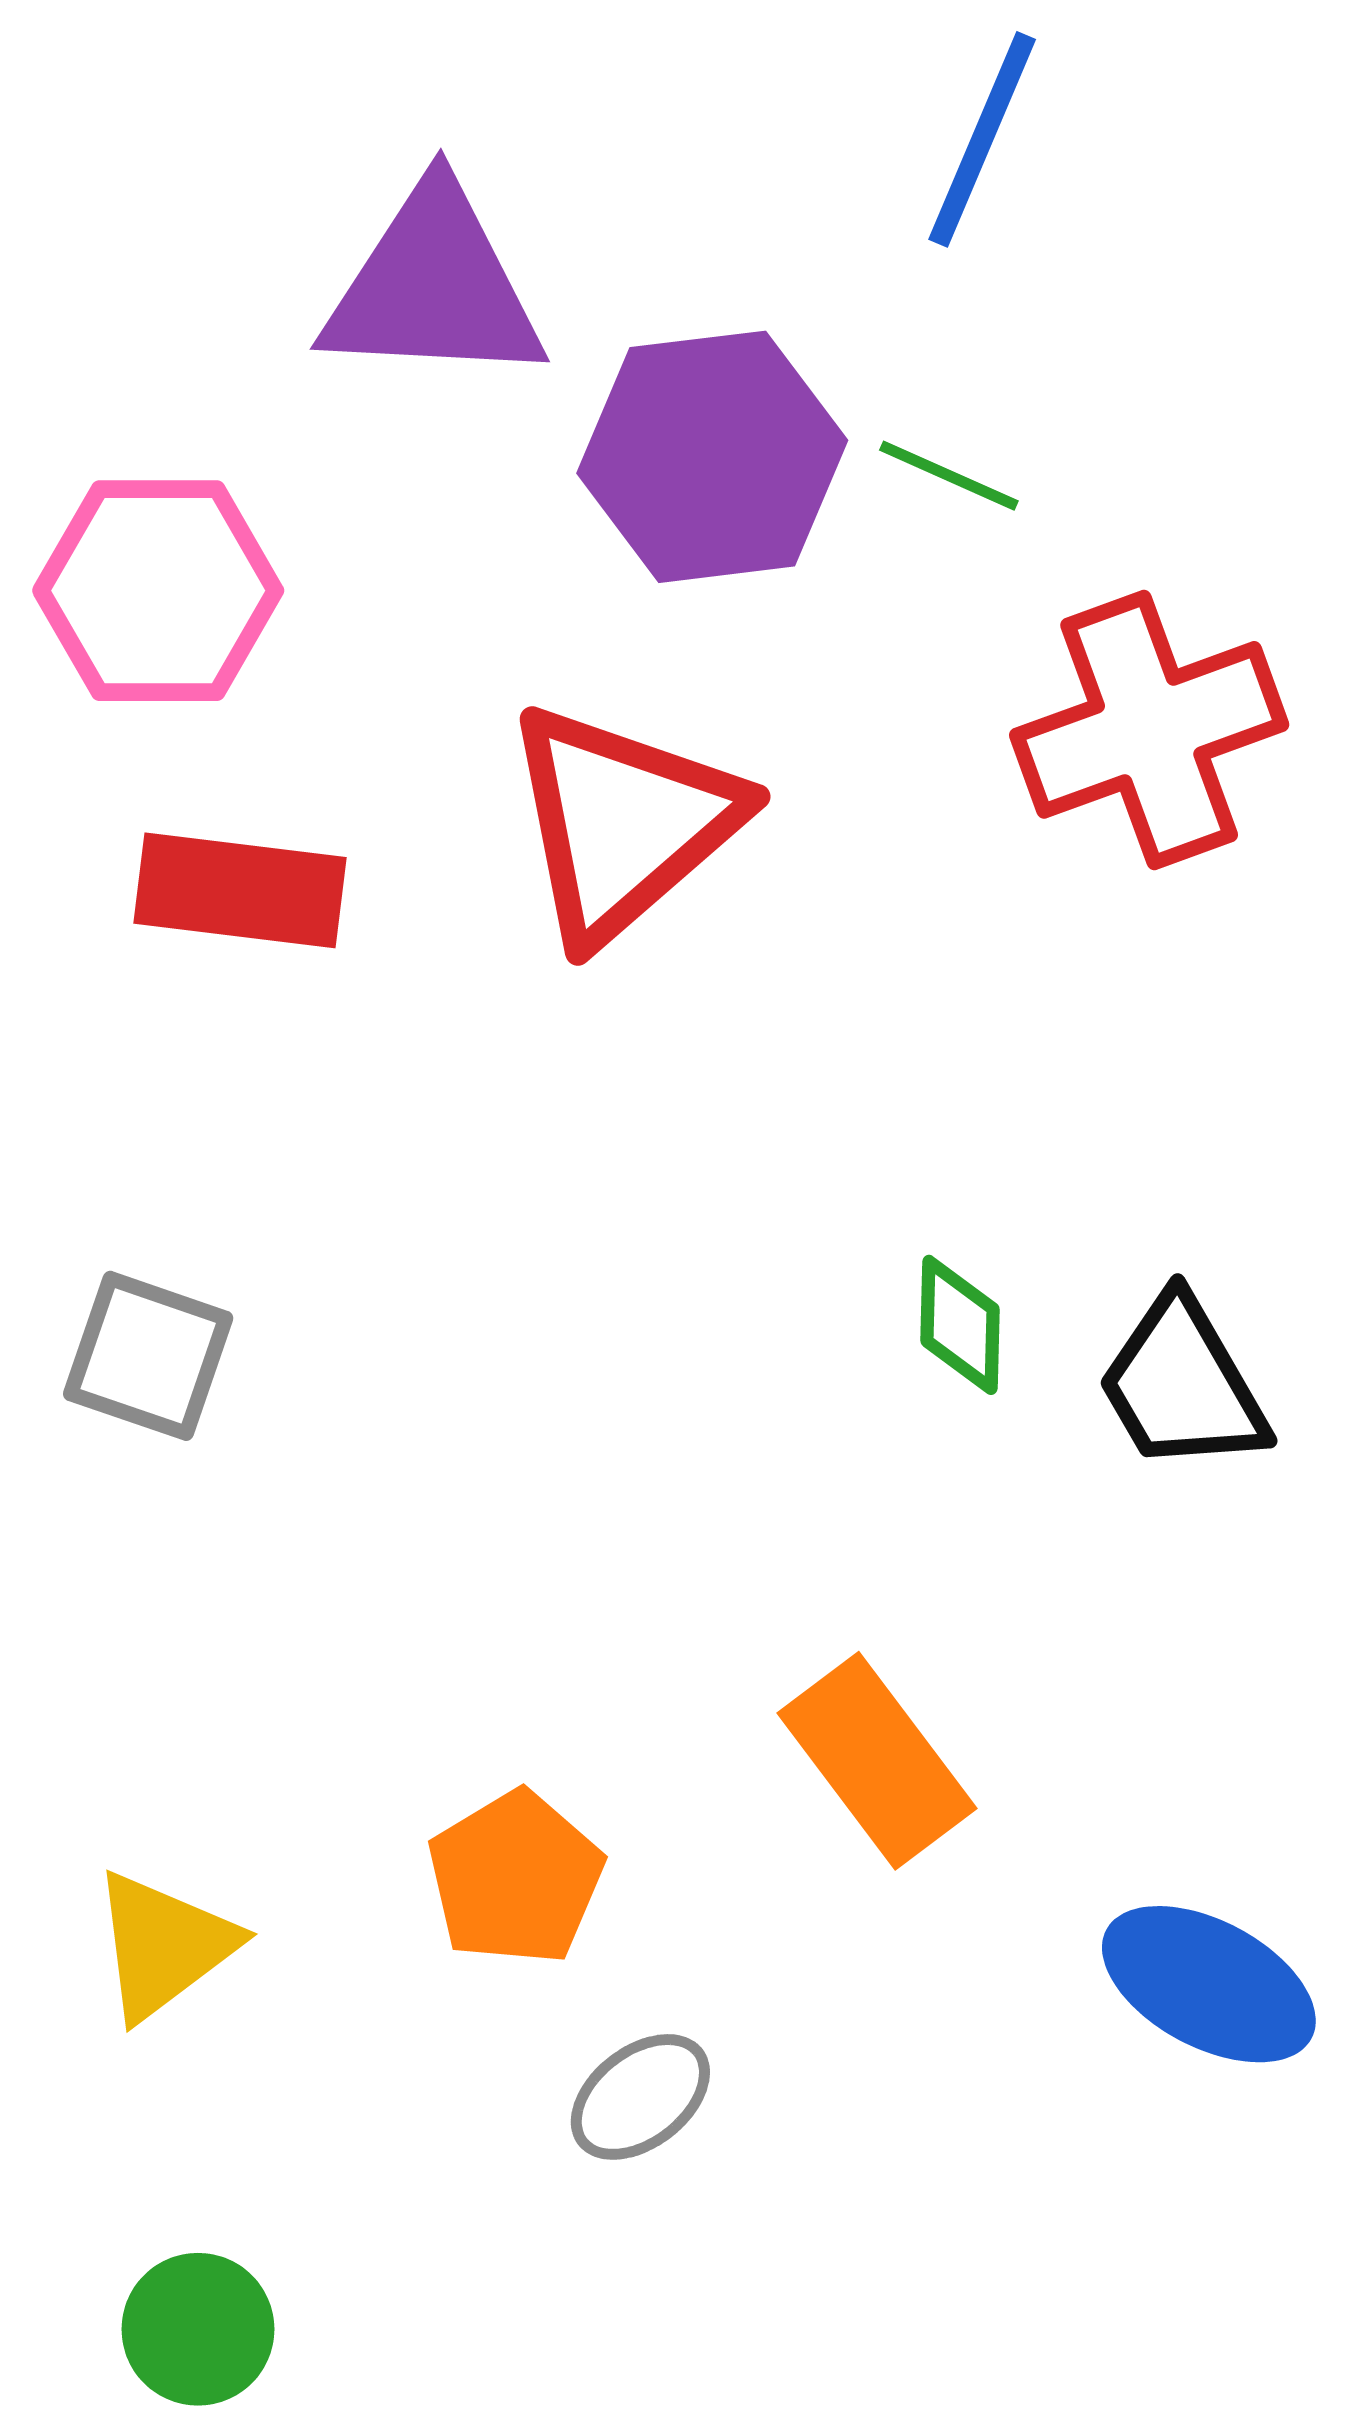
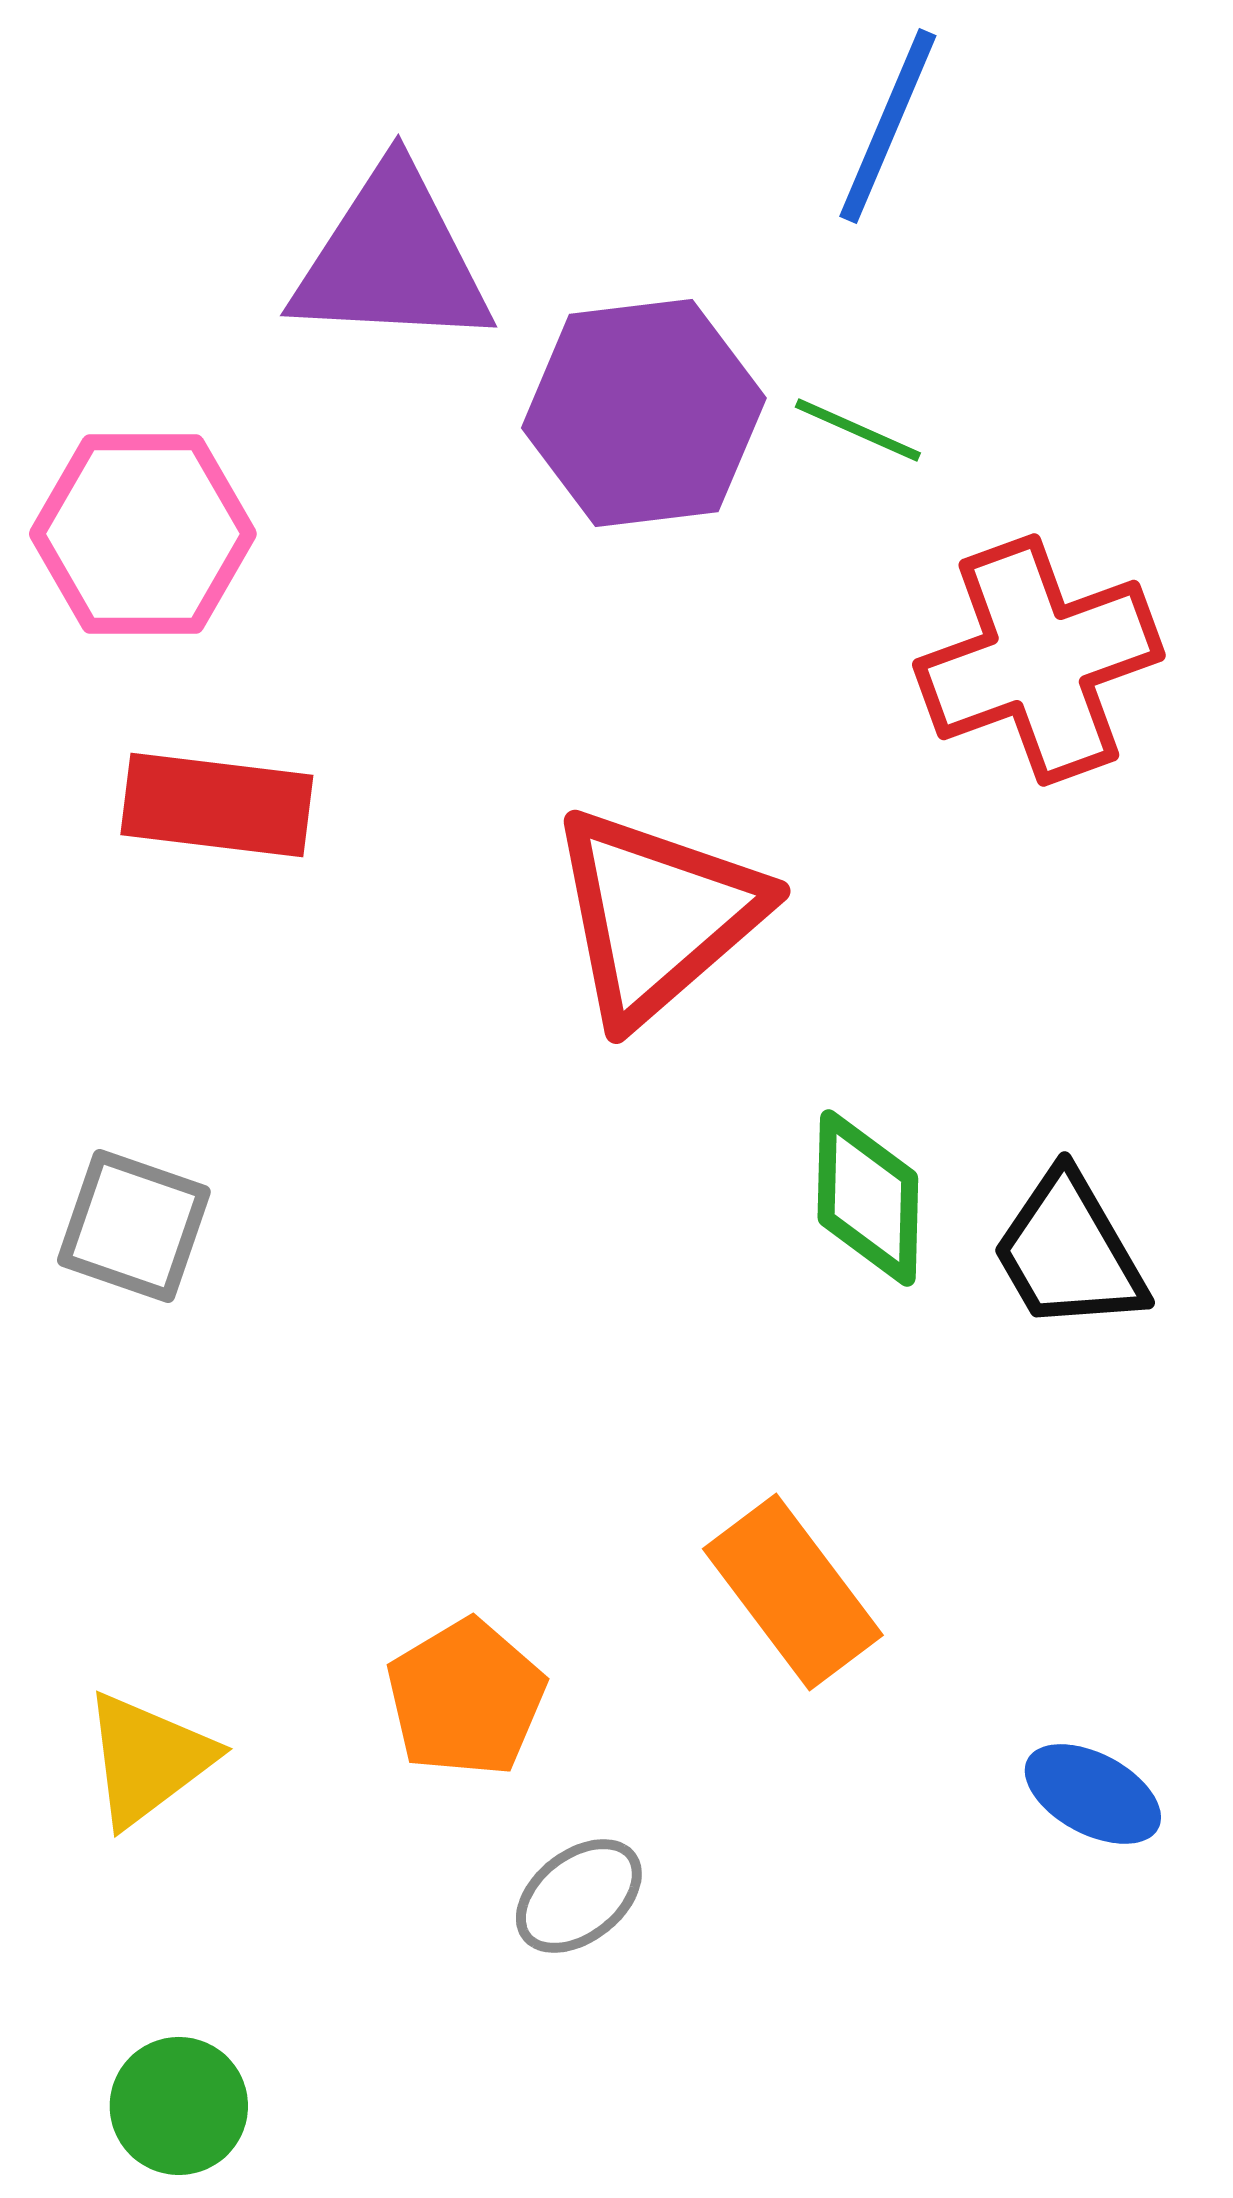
red triangle: (623, 823) -> (657, 915), moved
green diamond: (960, 1325) -> (868, 1198), size x1.4
blue ellipse: (1209, 1984) -> (1093, 1794), size x0.7

